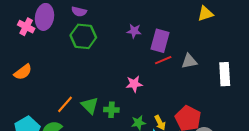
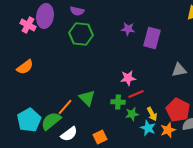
red line: (163, 60) -> (136, 94), moved
gray triangle: (189, 61) -> (179, 70), moved
orange line: (65, 104) -> (65, 107), moved
green cross: (111, 110) -> (118, 102), moved

